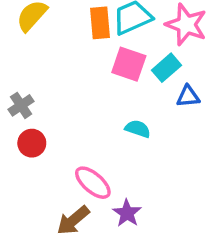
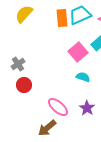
pink square: (129, 64) -> (78, 52), moved, turned 30
purple star: (127, 213) -> (87, 108), moved

